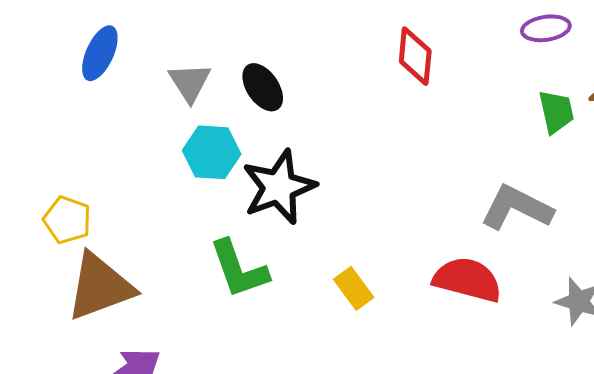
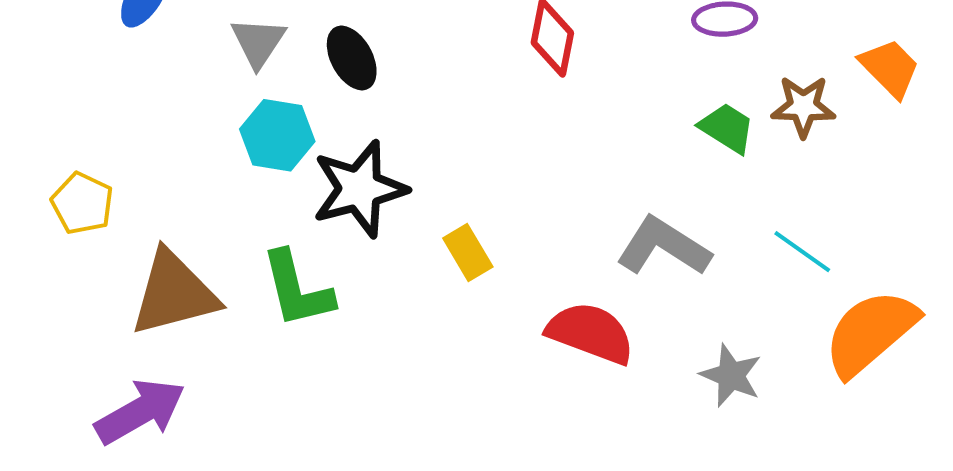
green trapezoid: (556, 112) -> (727, 128), turned -51
brown triangle: (100, 287) -> (174, 293), moved
yellow rectangle: (354, 288) -> (468, 253), moved

